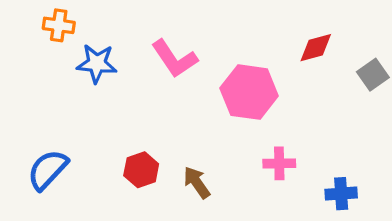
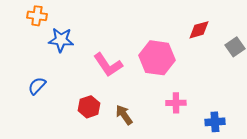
pink L-shape: (175, 59) -> (108, 65), moved
blue semicircle: (48, 170) -> (37, 86), moved, size x0.7

